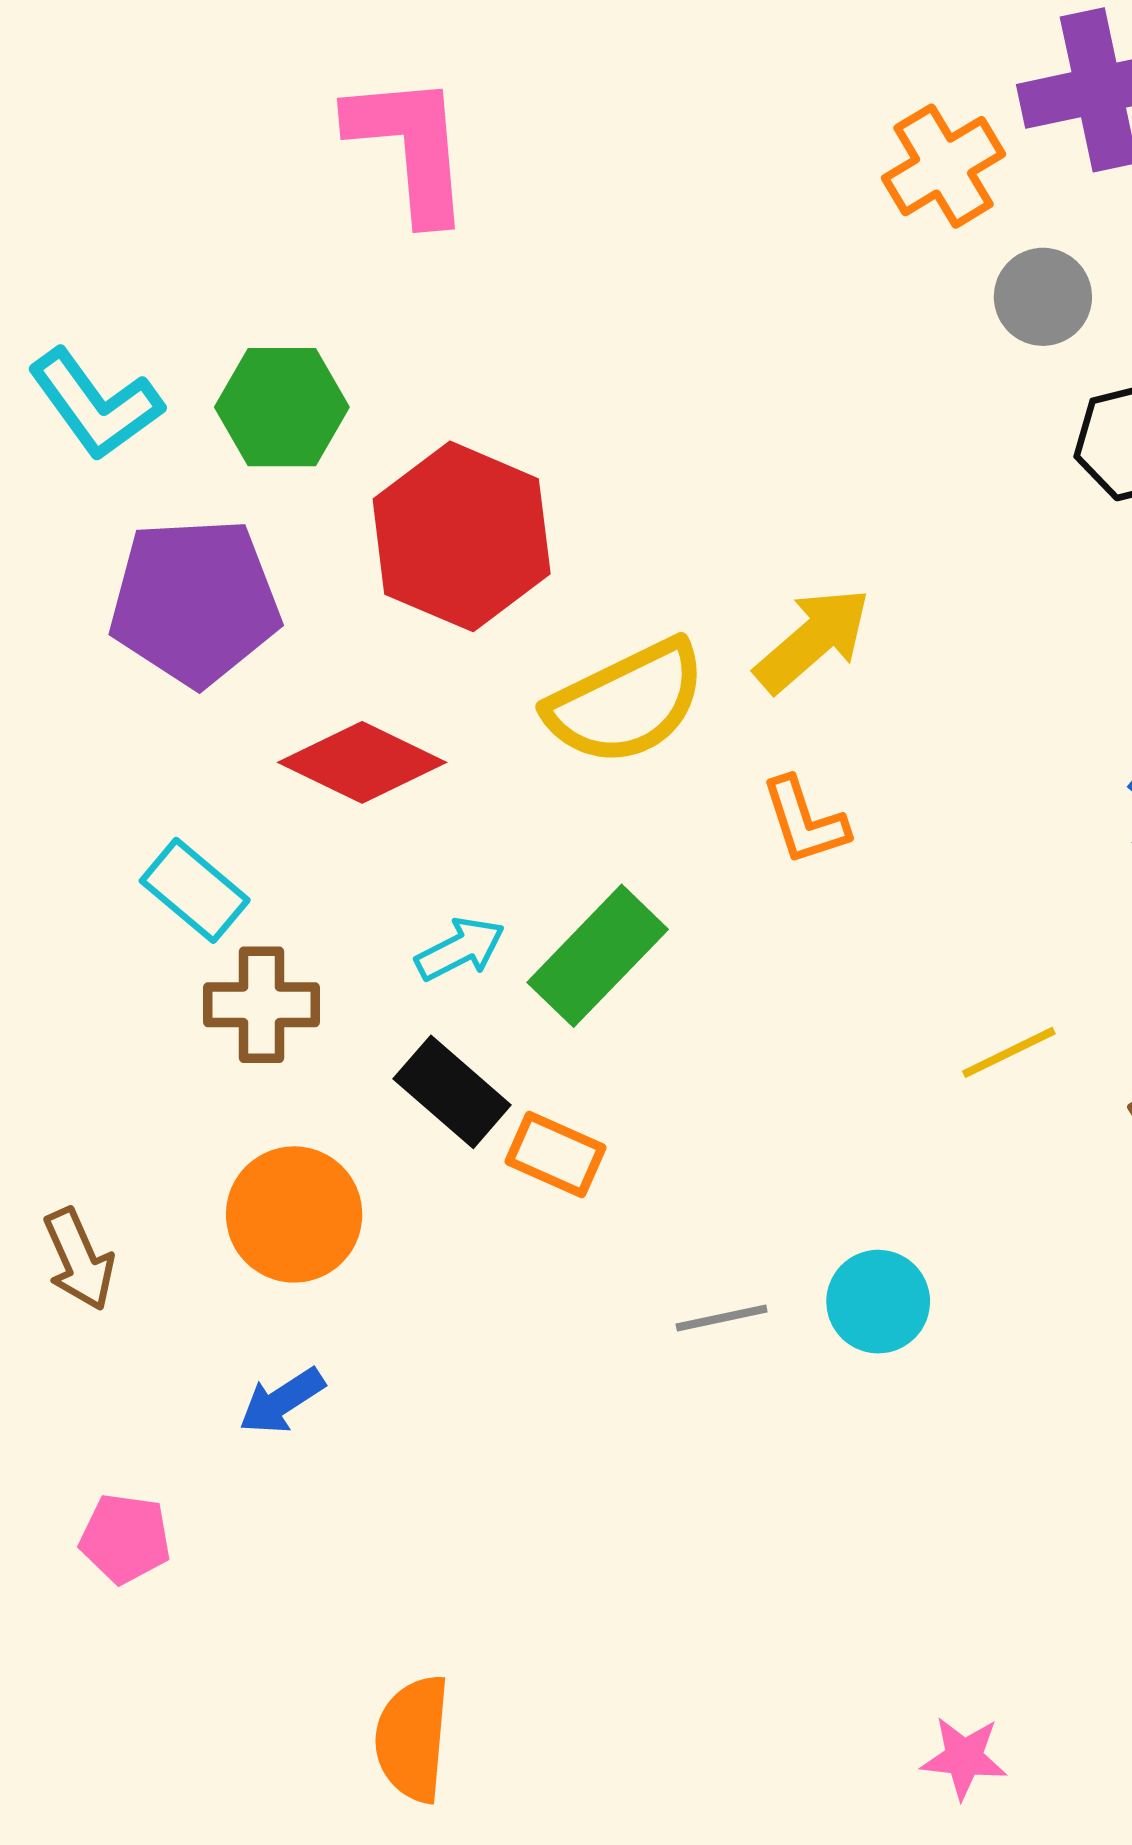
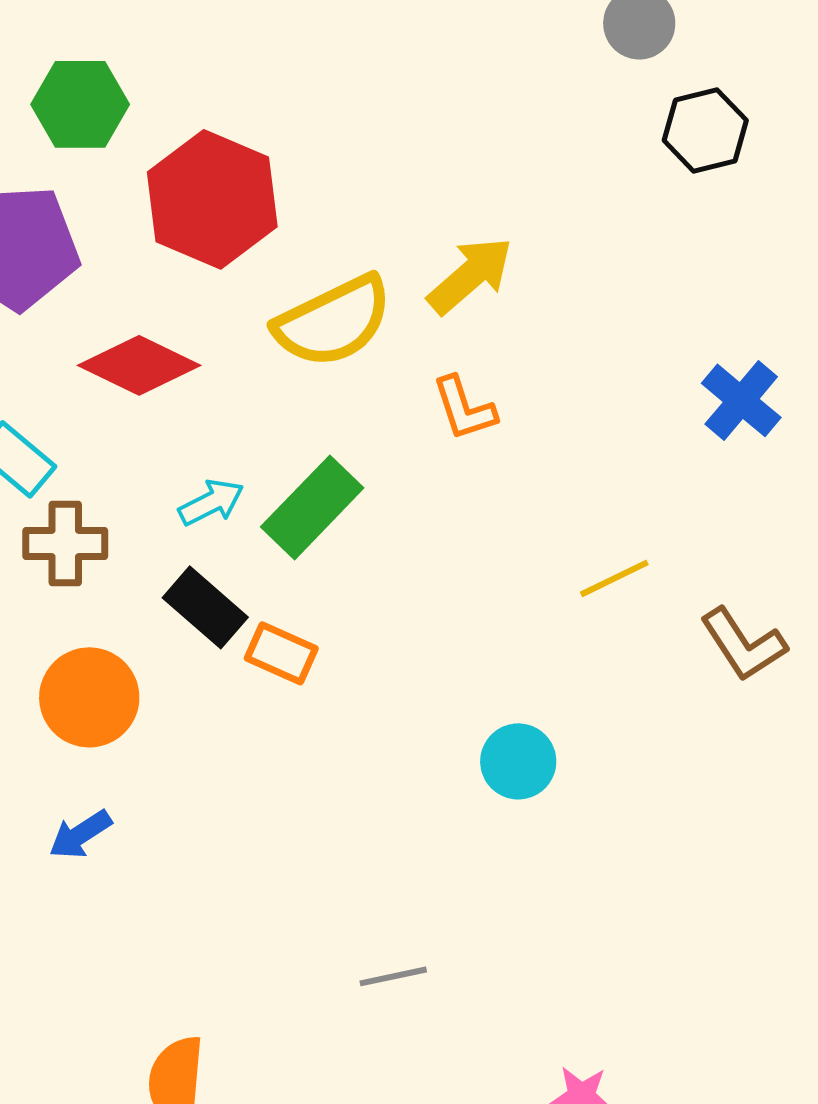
gray line: (722, 1318) -> (393, 976), moved

